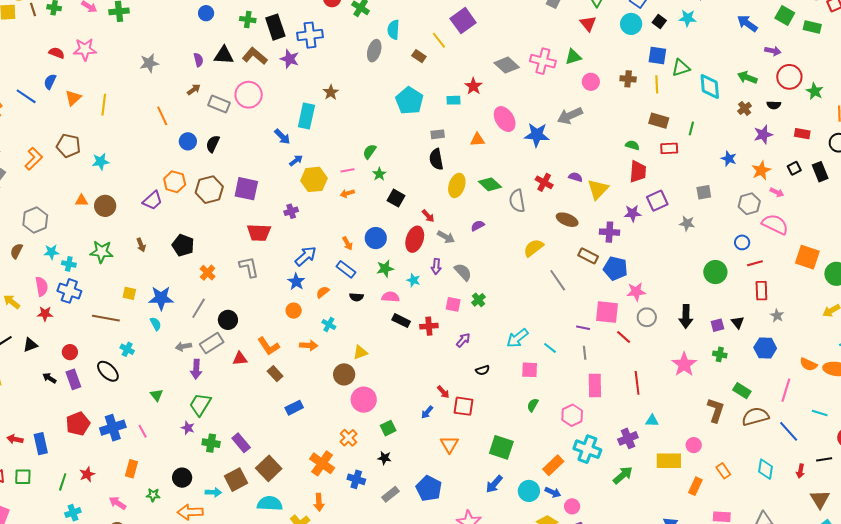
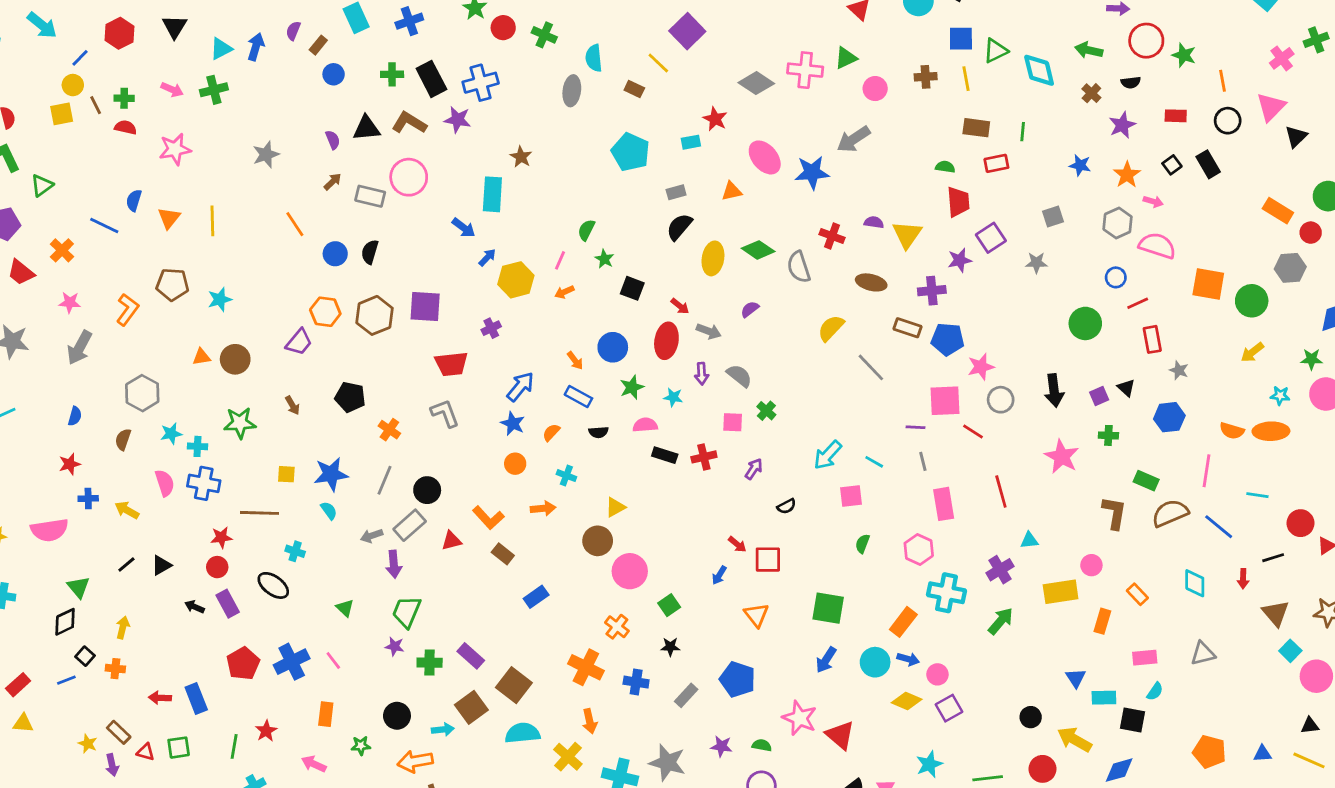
red semicircle: (57, 53) -> (126, 127), moved
black semicircle: (436, 159) -> (679, 227), turned 60
pink line: (347, 170) -> (560, 260), turned -48
red star: (45, 314) -> (221, 537), moved

